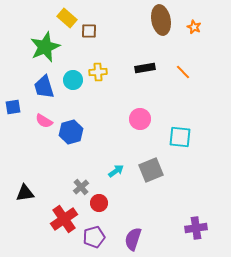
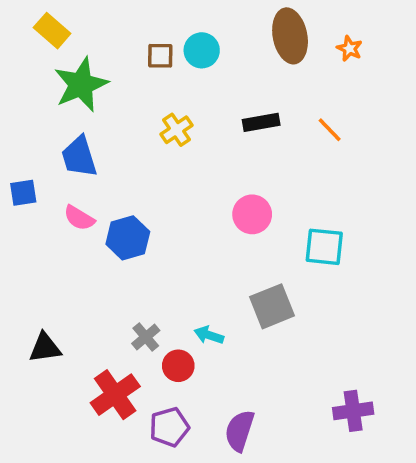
yellow rectangle: (67, 18) -> (52, 31), moved
yellow cross: (98, 72) -> (176, 130), turned -30
cyan circle: (73, 80) -> (202, 50), moved
cyan arrow: (116, 171) -> (209, 335), moved, turned -126

